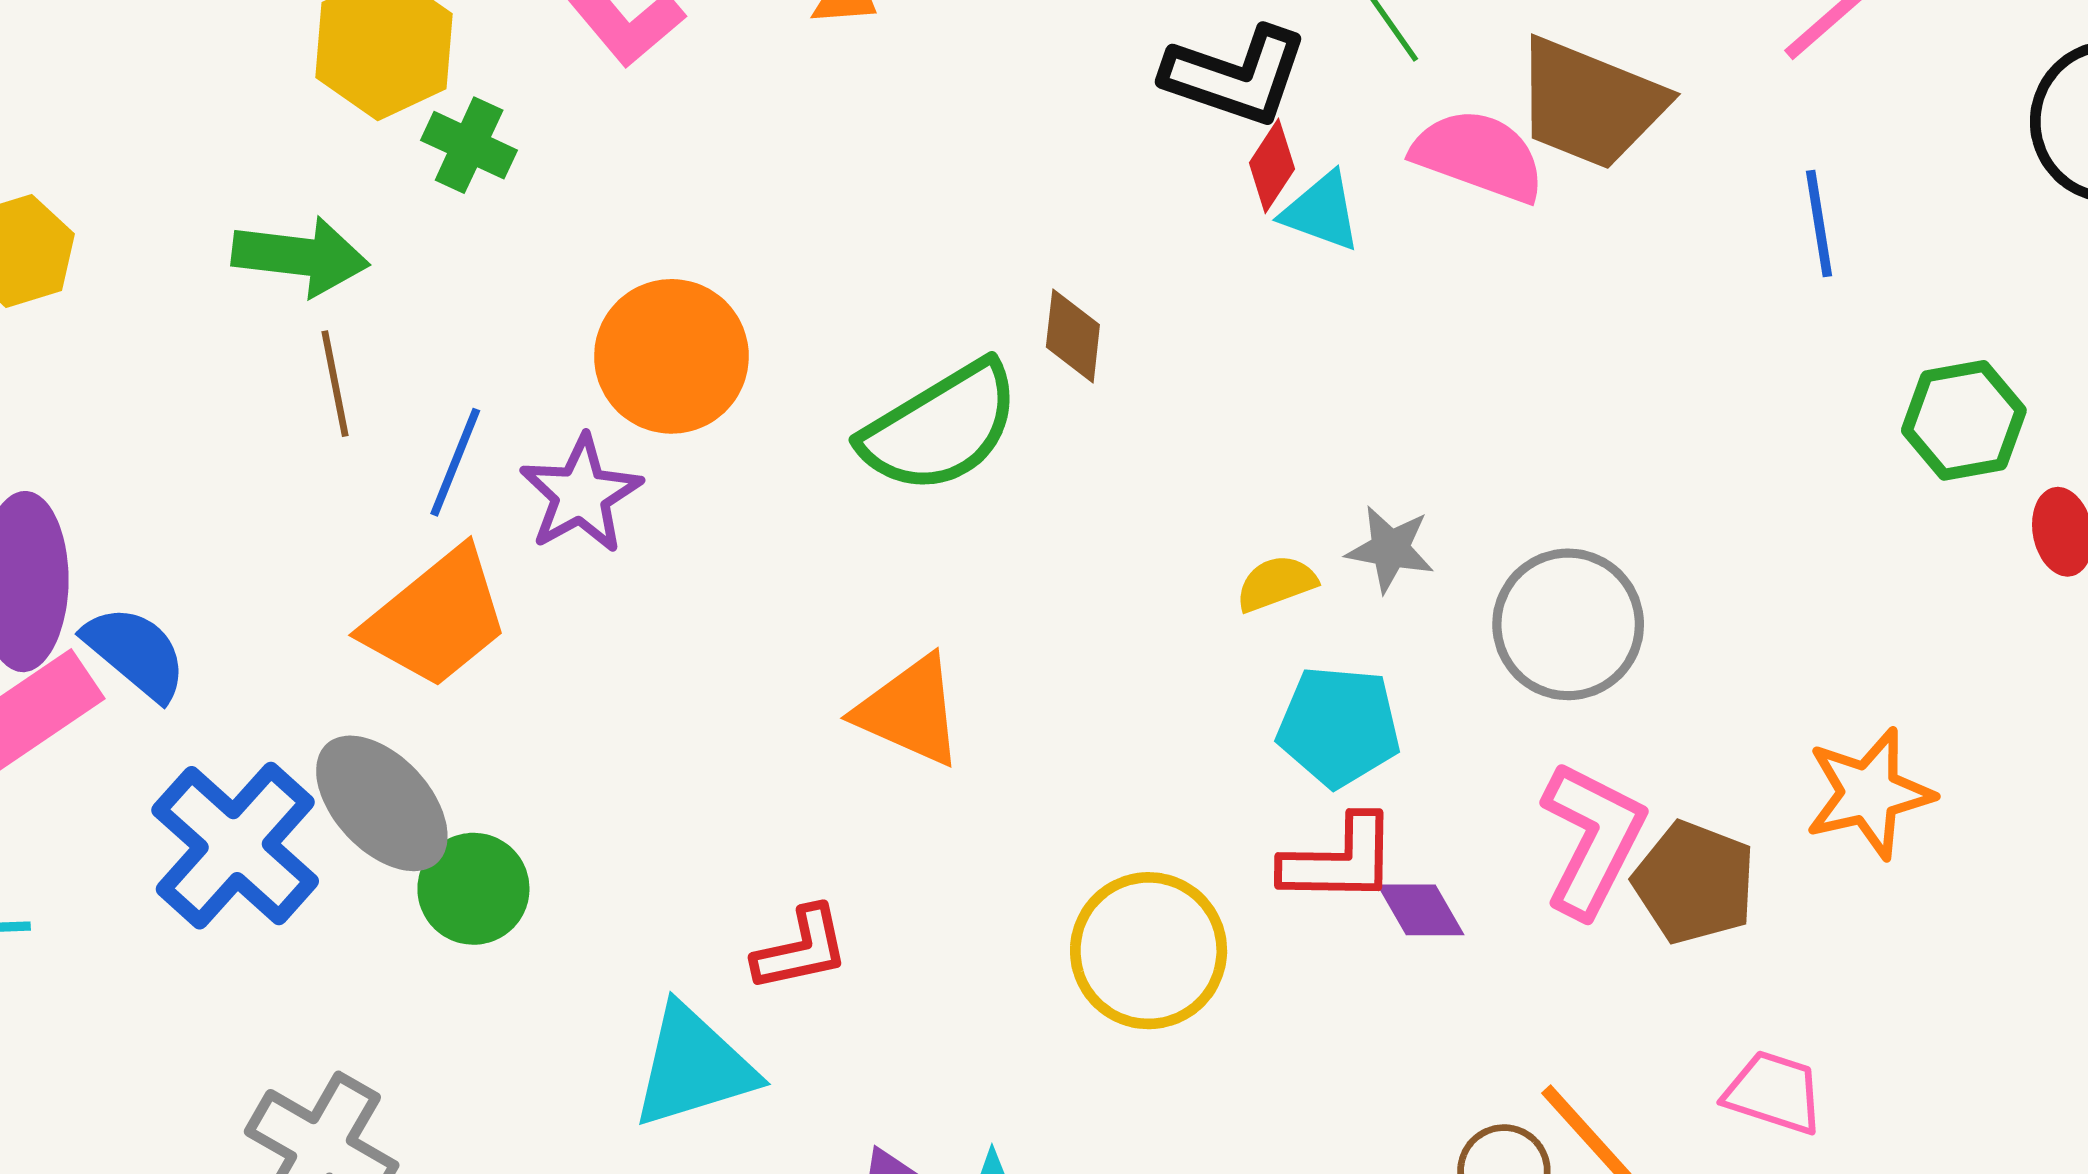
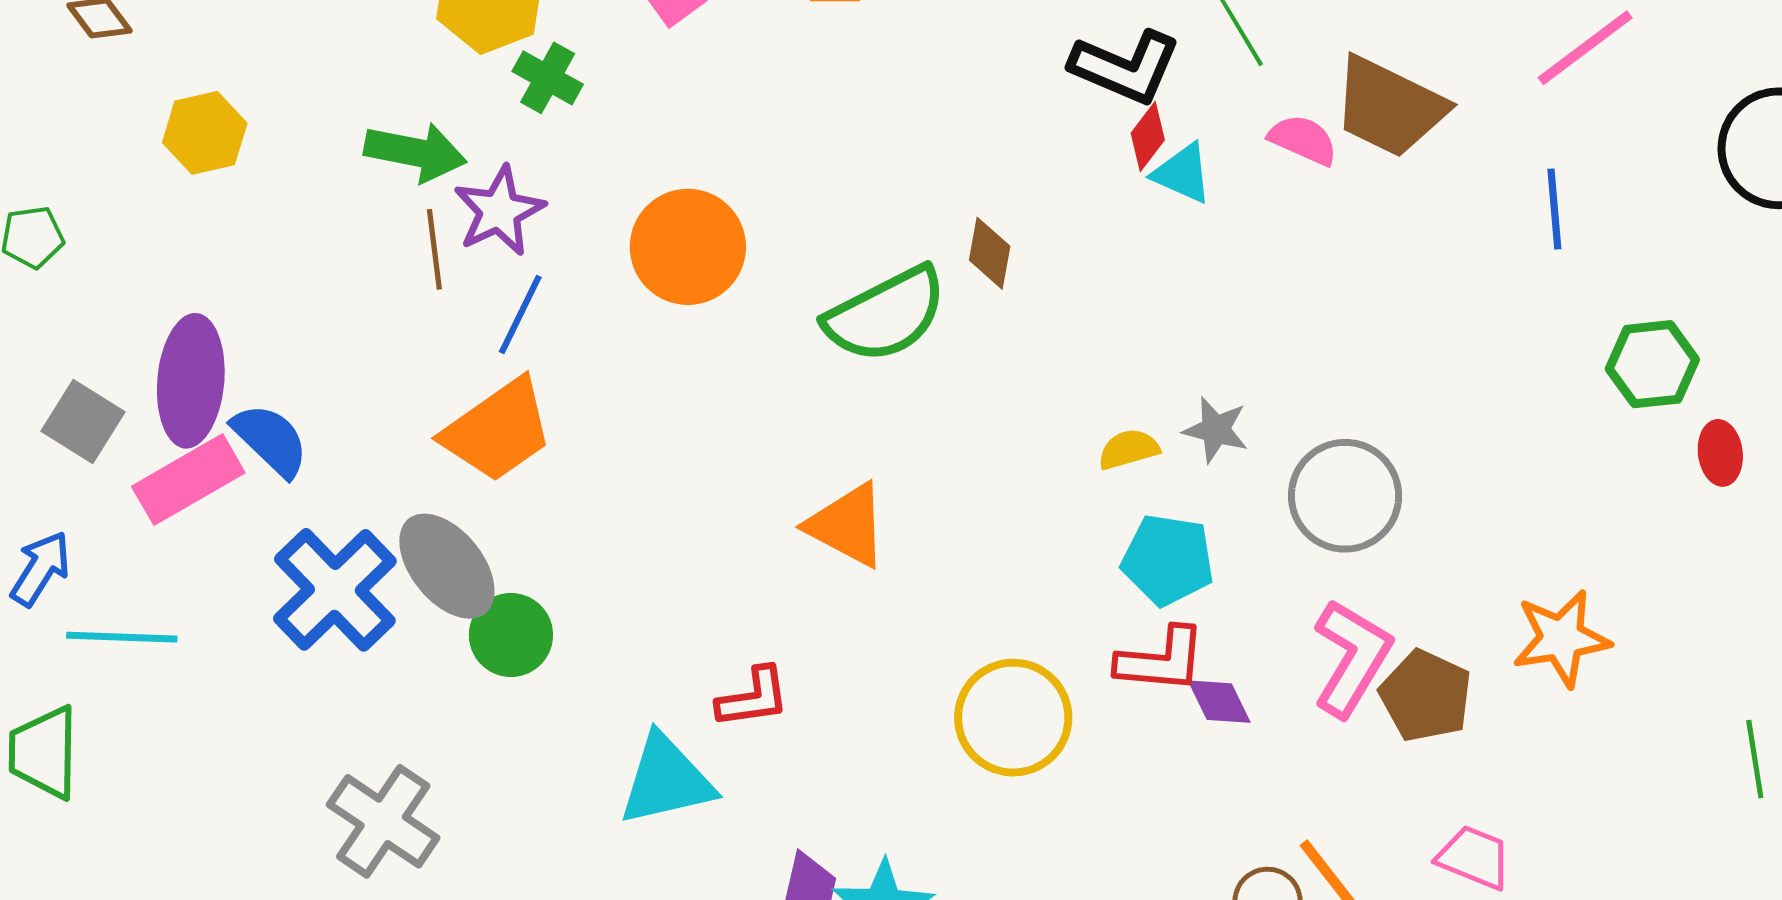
pink semicircle: (1479, 156) -> (1303, 140), size x0.7
purple star: (581, 494) -> (499, 211), moved

